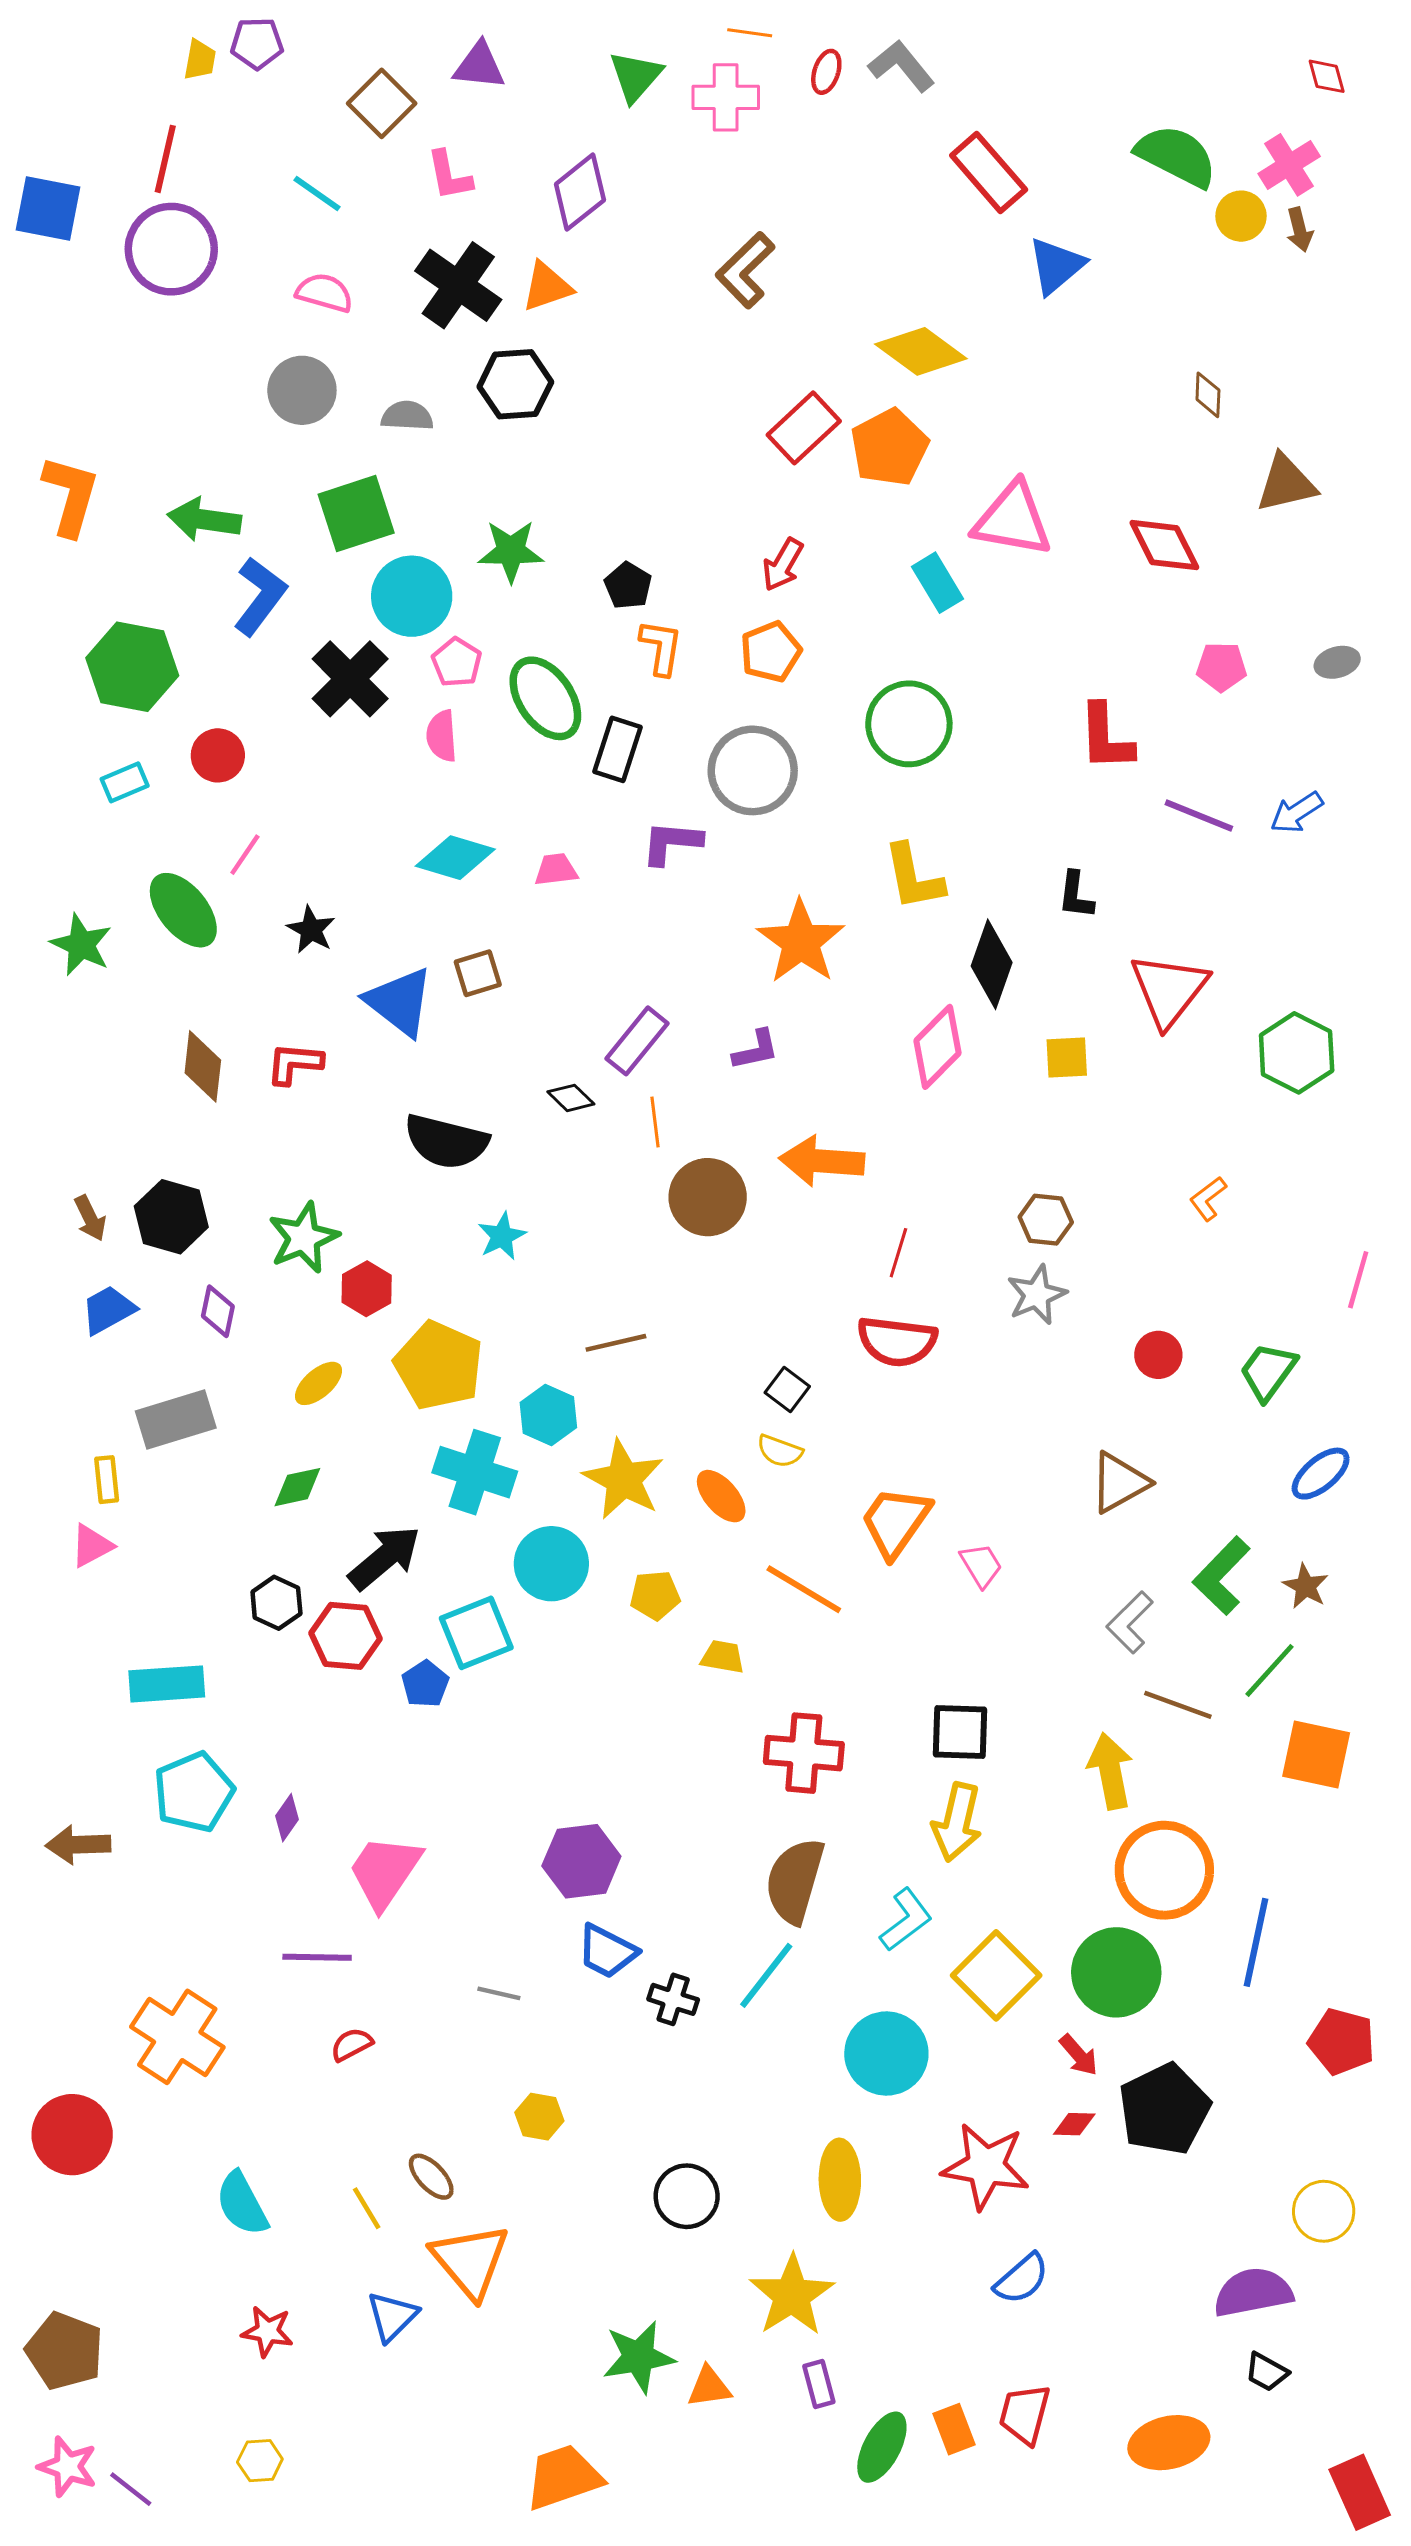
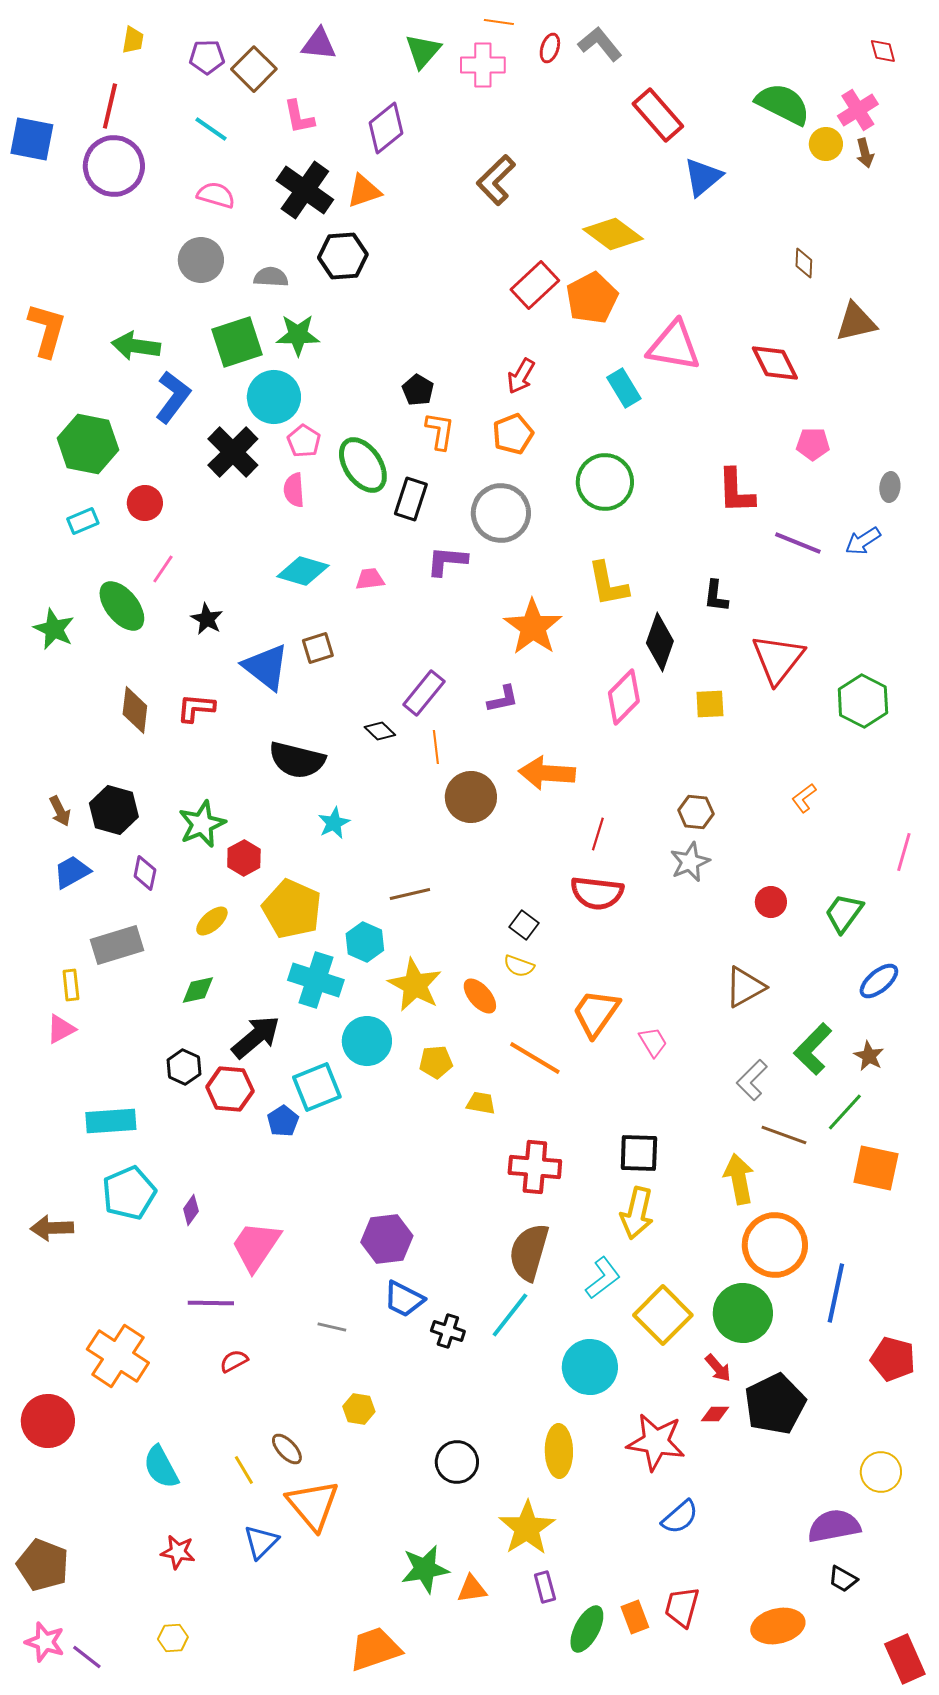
purple pentagon: (257, 43) -> (207, 57), moved
green star: (511, 551) -> (298, 335), moved
gray ellipse: (1337, 662) -> (890, 487), moved, turned -68

